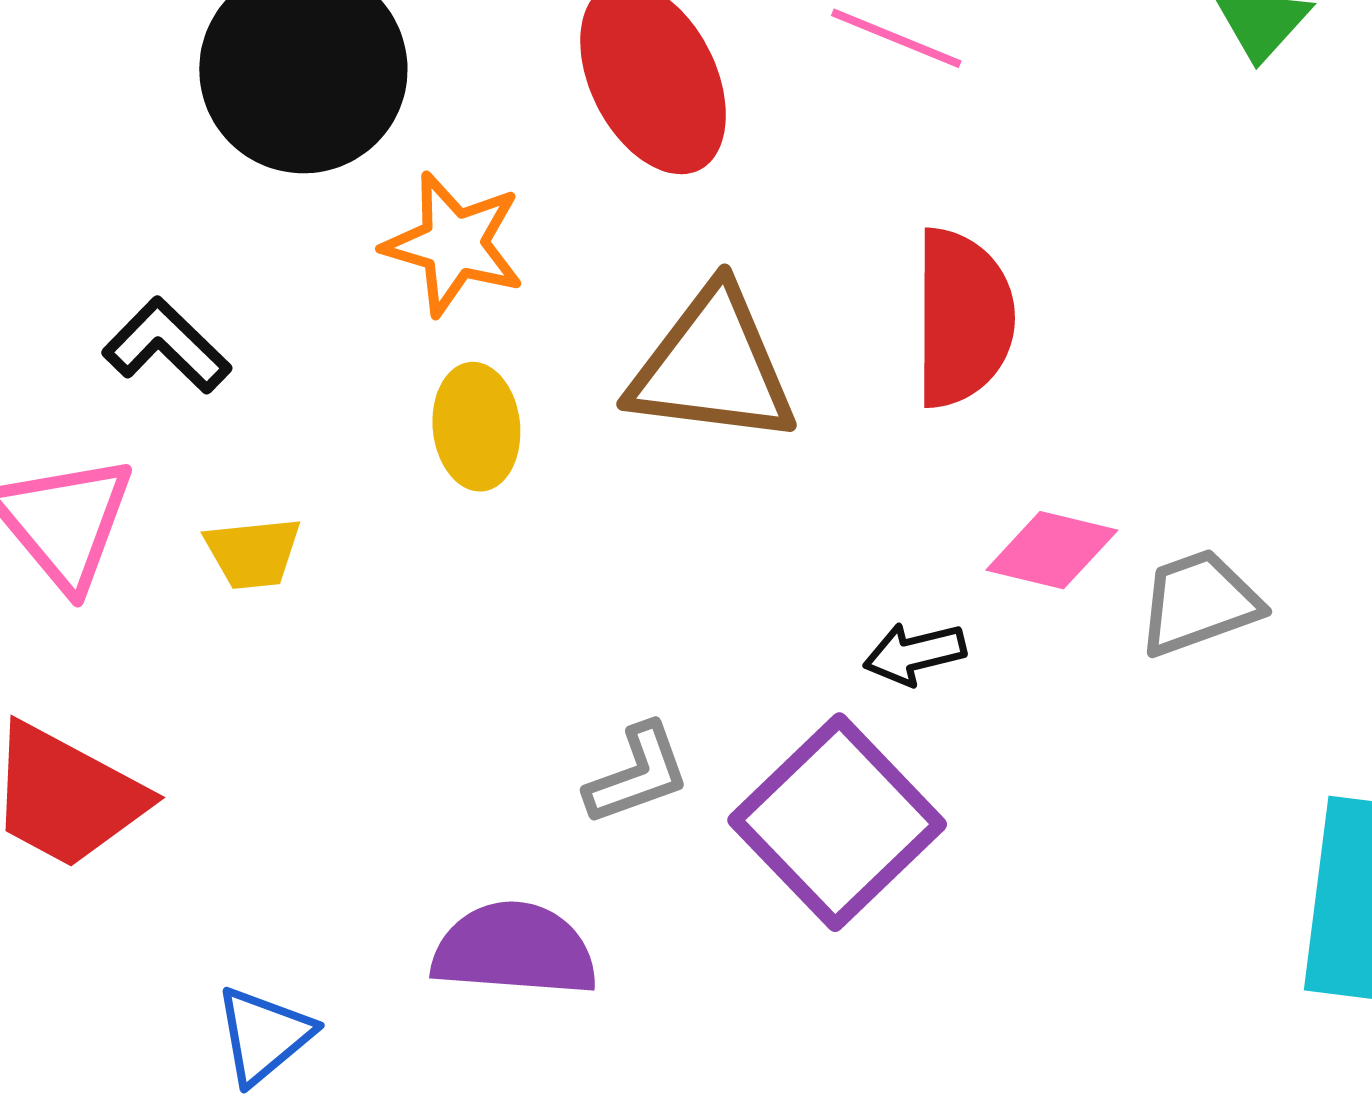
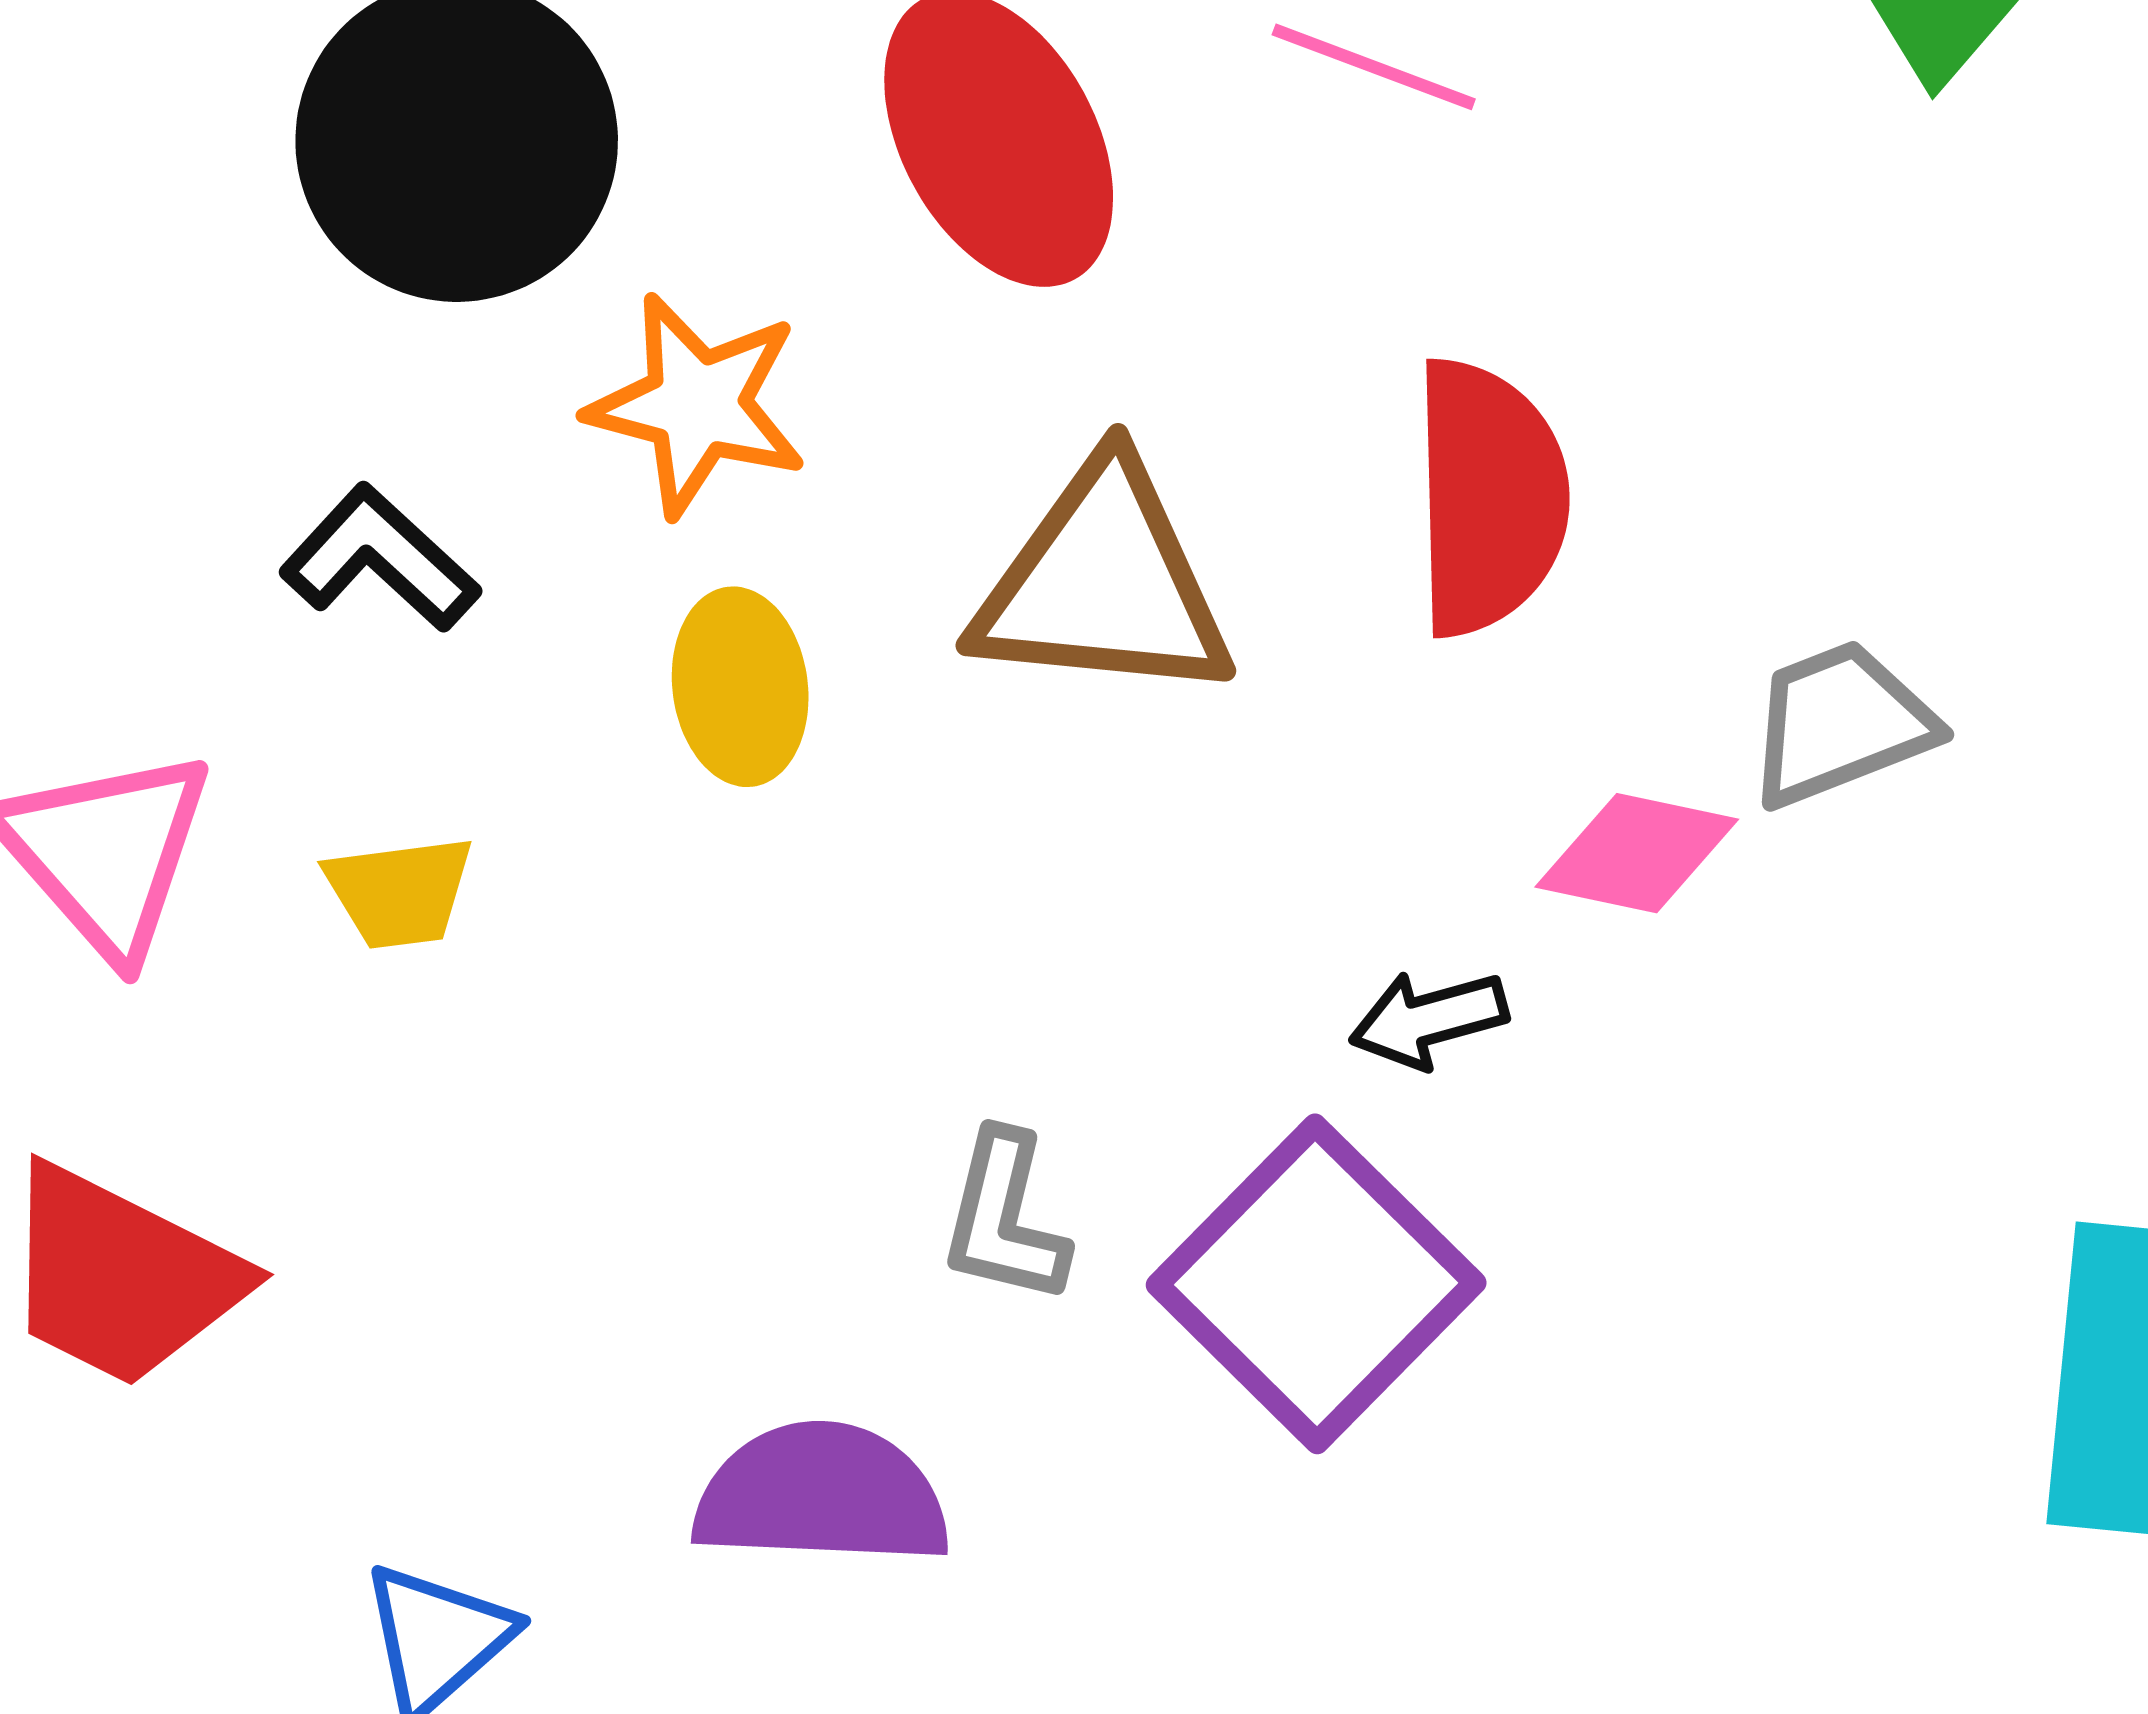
black L-shape: (167, 346) -> (380, 559), moved
gray trapezoid: (1199, 603) -> (1840, 724), moved
gray L-shape: (637, 774) -> (1004, 1218), turned 125

